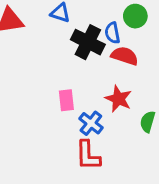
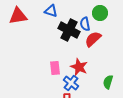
red semicircle: (125, 56) -> (93, 39), turned -60
red star: (118, 99) -> (79, 67), moved

